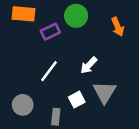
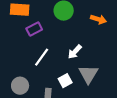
orange arrow: (118, 27) -> (98, 19), turned -49
purple rectangle: (50, 32) -> (34, 29), moved

